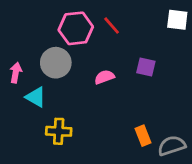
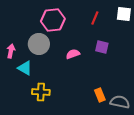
red line: (112, 26) -> (95, 18), moved, turned 64
gray semicircle: (172, 146) -> (120, 102), turned 30

